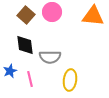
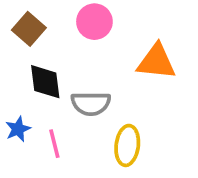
brown square: (26, 15) -> (29, 29), moved
orange triangle: (93, 16) -> (156, 62), moved

